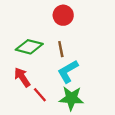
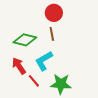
brown line: (61, 49) -> (52, 34), moved
cyan L-shape: (68, 71) -> (44, 61), moved

